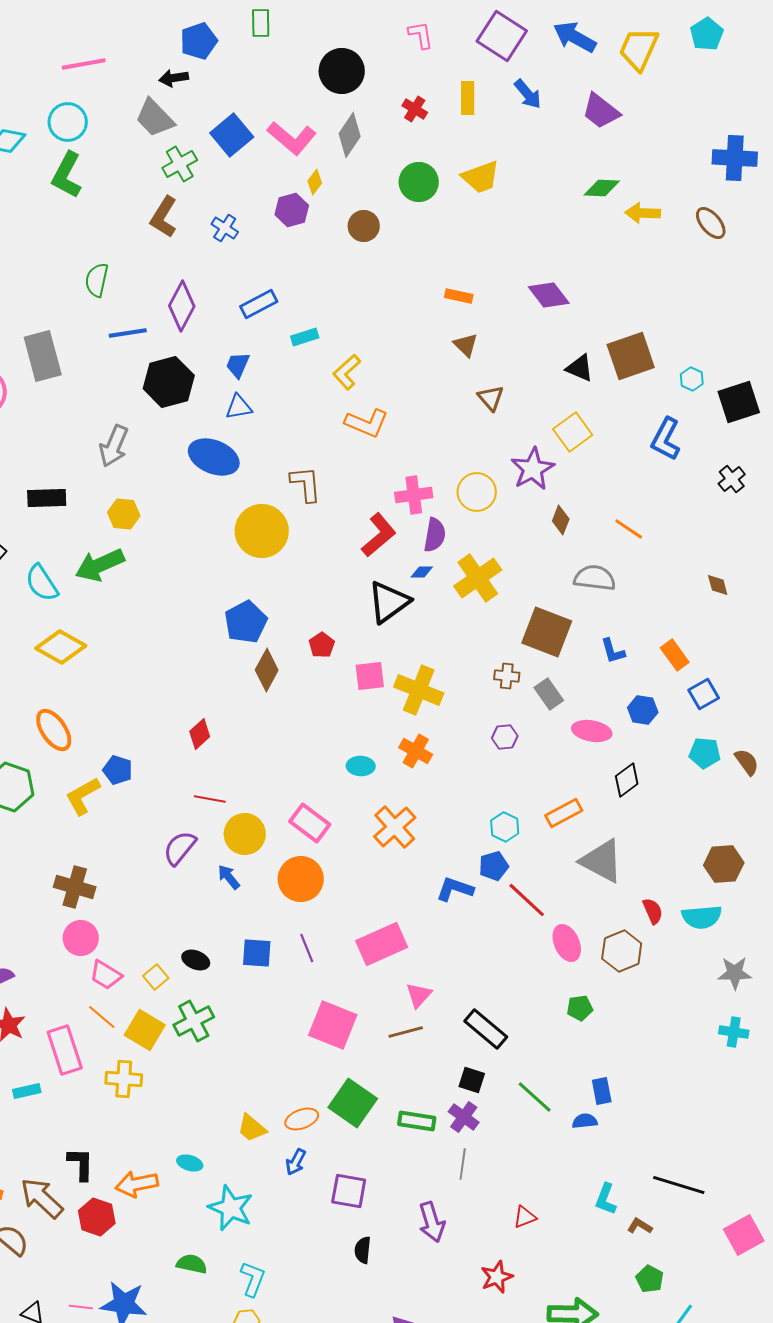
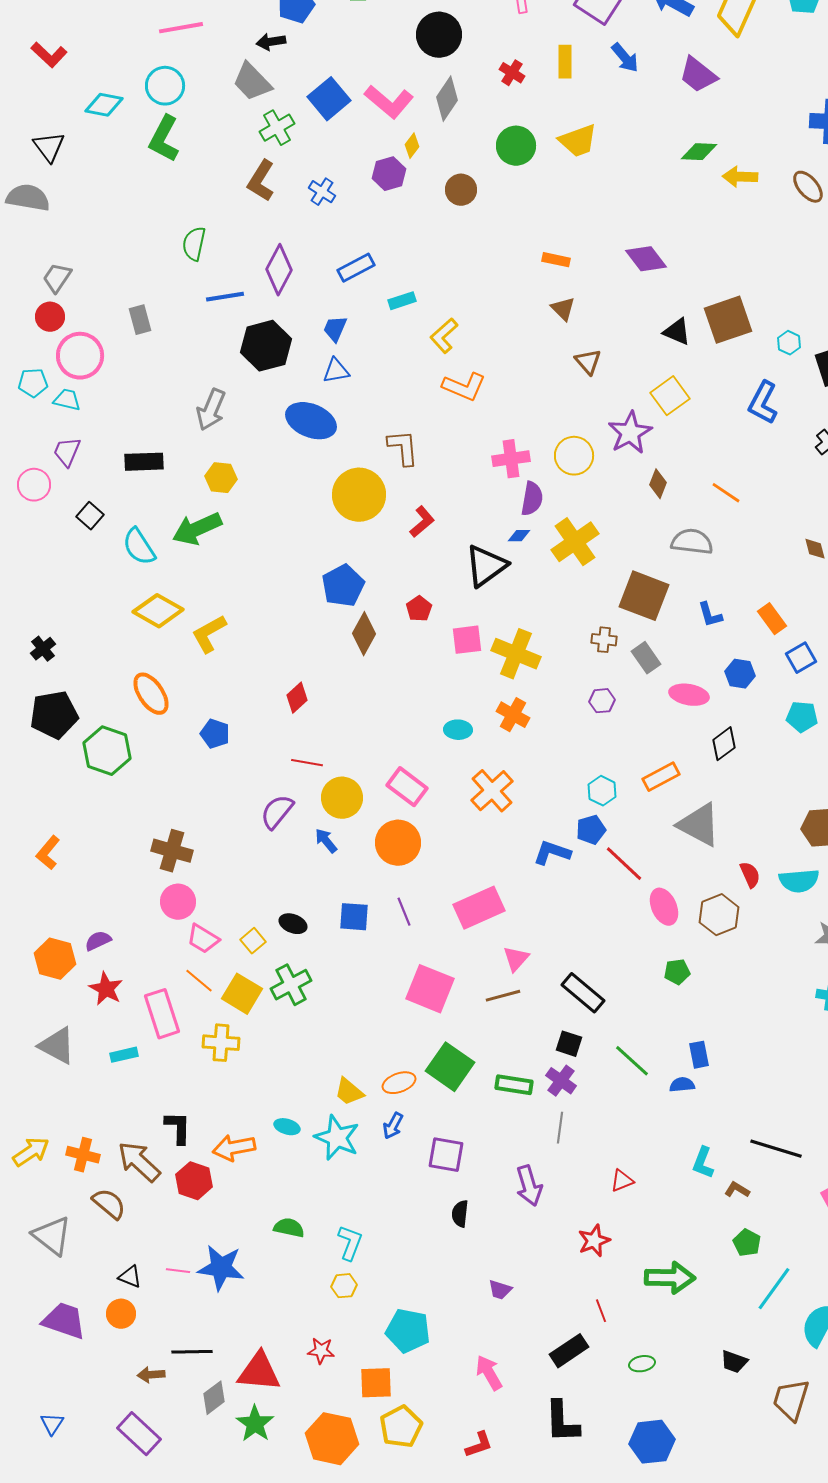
gray rectangle: (43, 356) -> (140, 320), size x0.6
red L-shape: (379, 535) -> (422, 522), moved, size x0.7
yellow L-shape: (83, 796) -> (209, 634), moved
cyan star: (231, 1208) -> (337, 1138), moved

